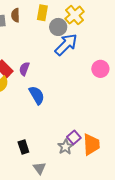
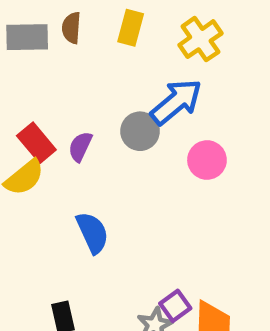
gray circle: (58, 27) -> (140, 131), moved
pink circle: (100, 69) -> (207, 160), moved
blue semicircle: (37, 95) -> (92, 233), moved

